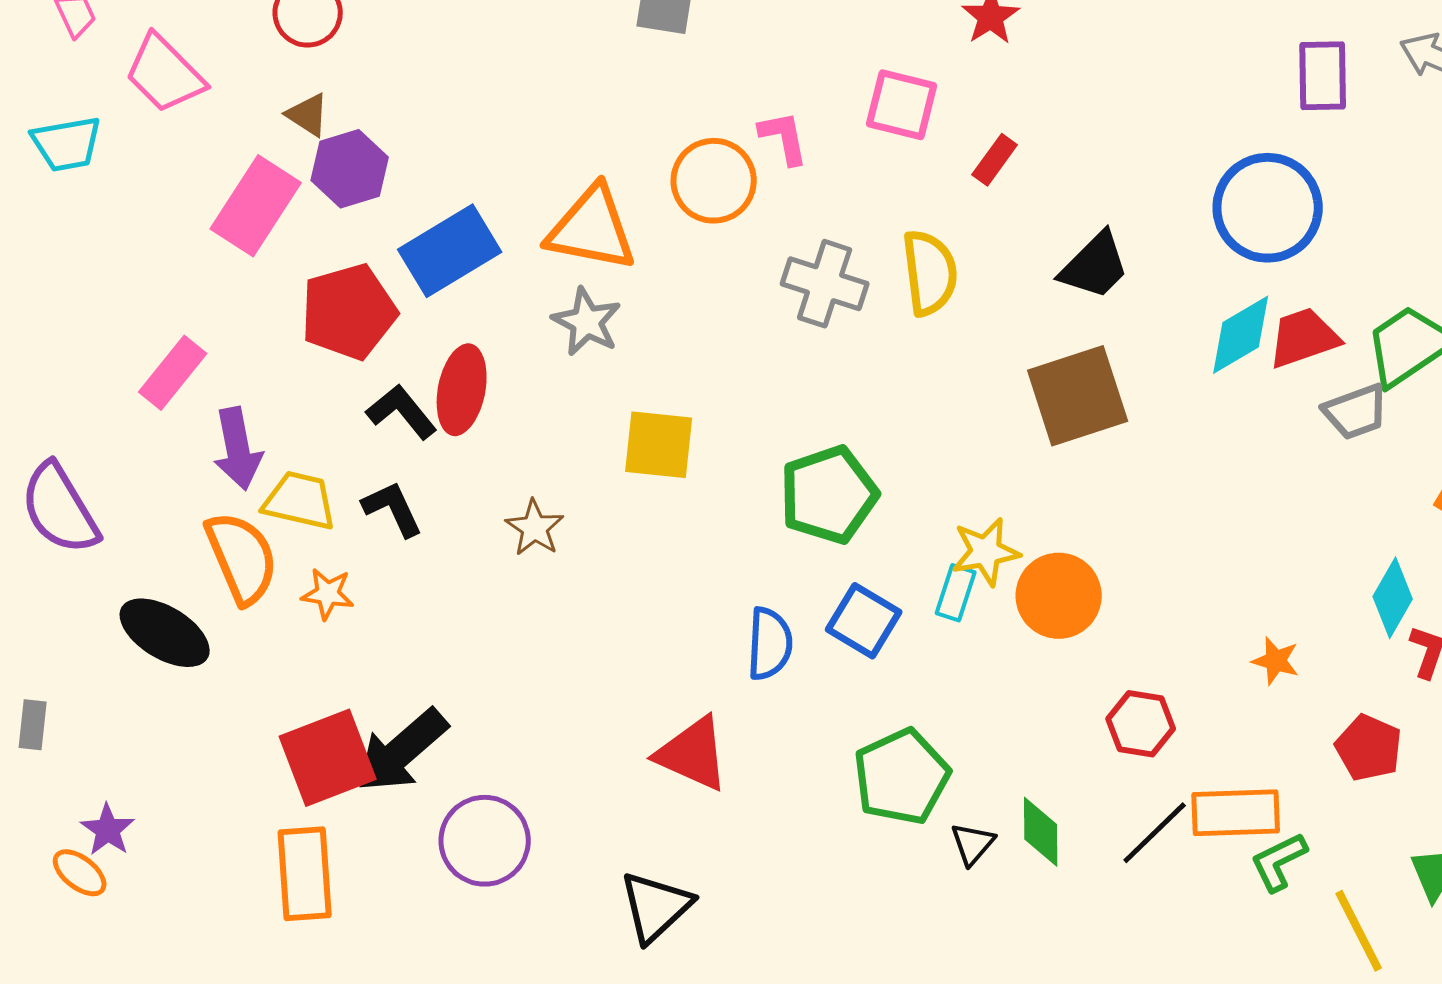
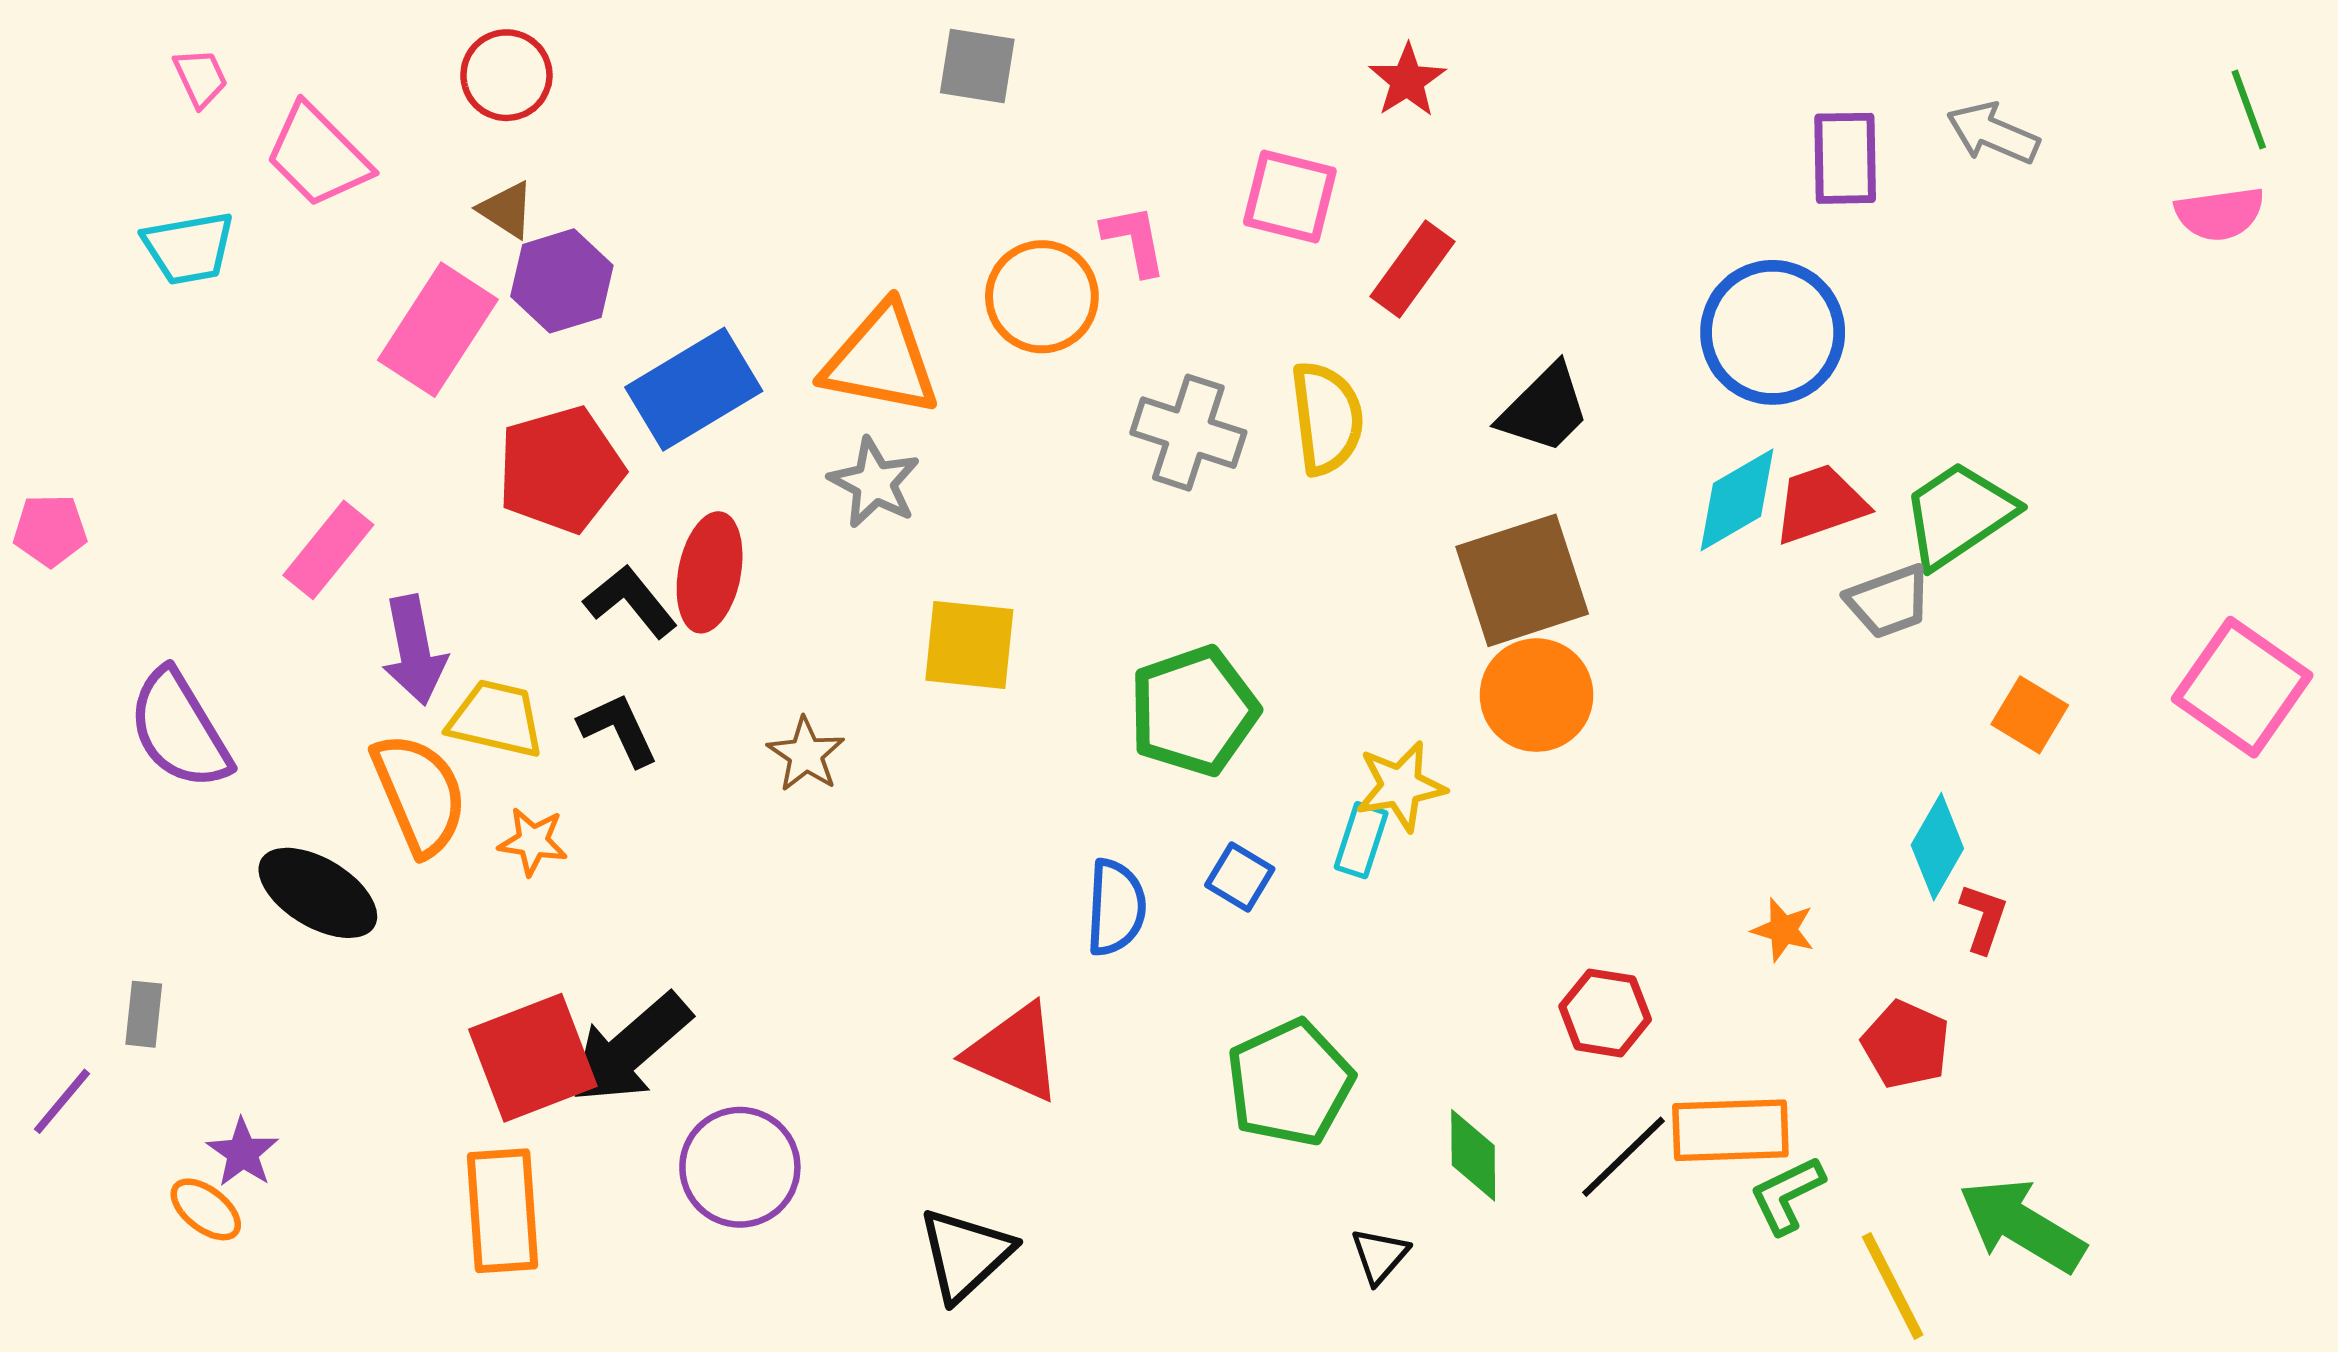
red rectangle: (995, 160) -> (1413, 269), size x1.4
orange circle: (1059, 596) -> (1537, 695), moved
blue square: (864, 621) -> (1240, 877), size x0.7
black triangle: (973, 844) -> (1380, 1256), moved

